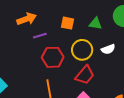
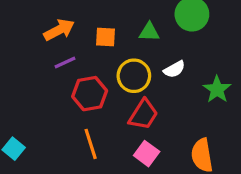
orange arrow: (27, 19) -> (59, 30), moved

